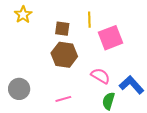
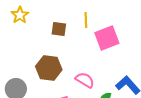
brown hexagon: (64, 55) -> (49, 68), moved
pink semicircle: (100, 76) -> (85, 80), moved

